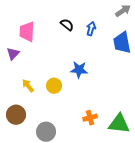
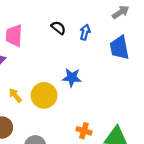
yellow circle: (54, 86) -> (44, 95), size x1.5
orange cross: (90, 118) -> (84, 131), turned 32

